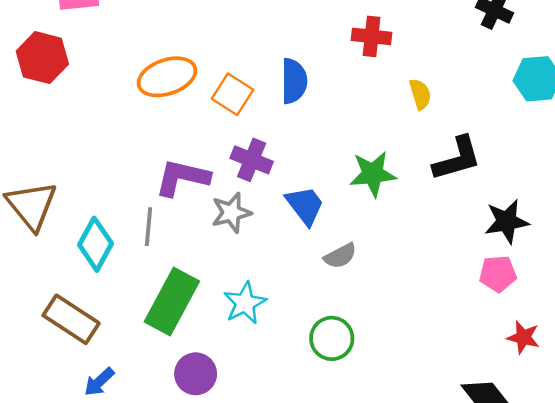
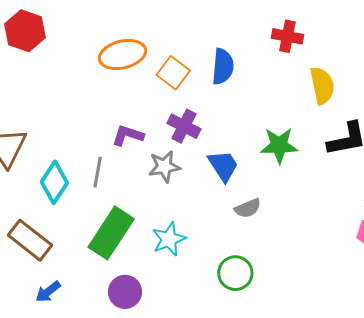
yellow semicircle: (420, 94) -> (322, 85), size x1.5
purple L-shape: (182, 177) -> (128, 135), size x0.7

